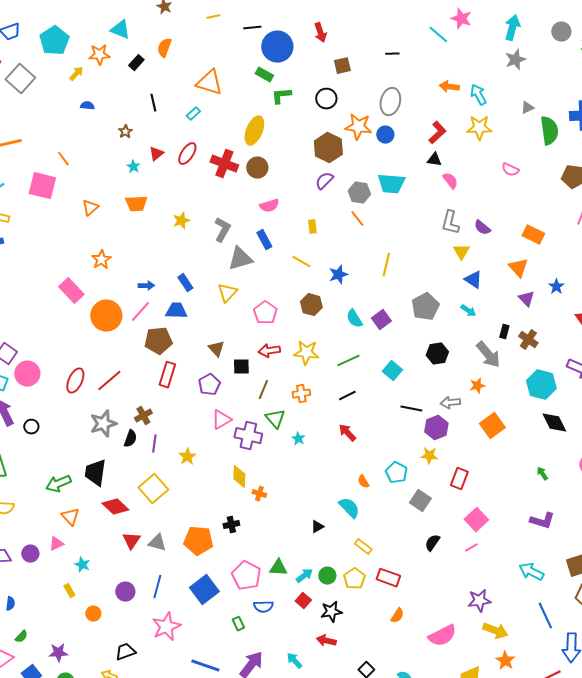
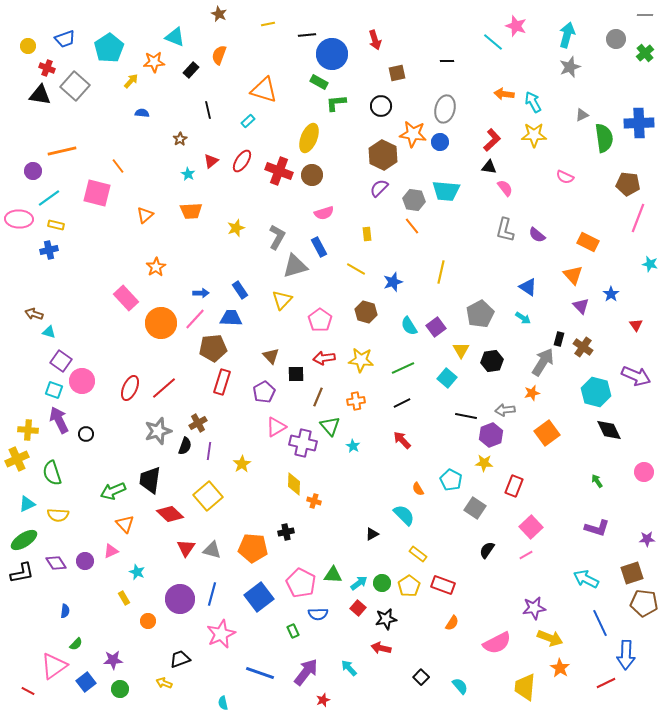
yellow triangle: (461, 252) -> (461, 350), moved
gray arrow: (488, 355) -> (543, 362), turned -108
purple circle: (125, 592) -> (180, 599), size x1.5

